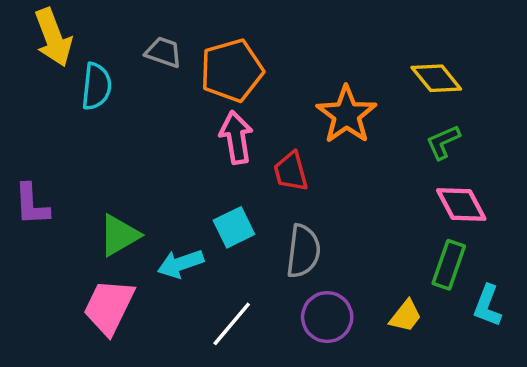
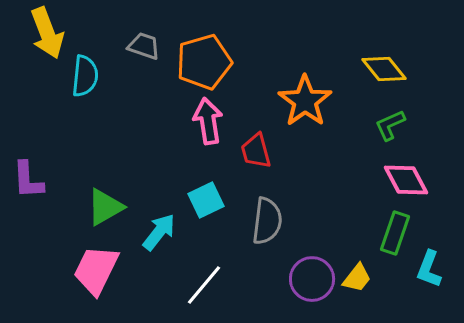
cyan arrow: (181, 264) -> (159, 232), turned 147
purple circle: (327, 317) -> (312, 279), moved

